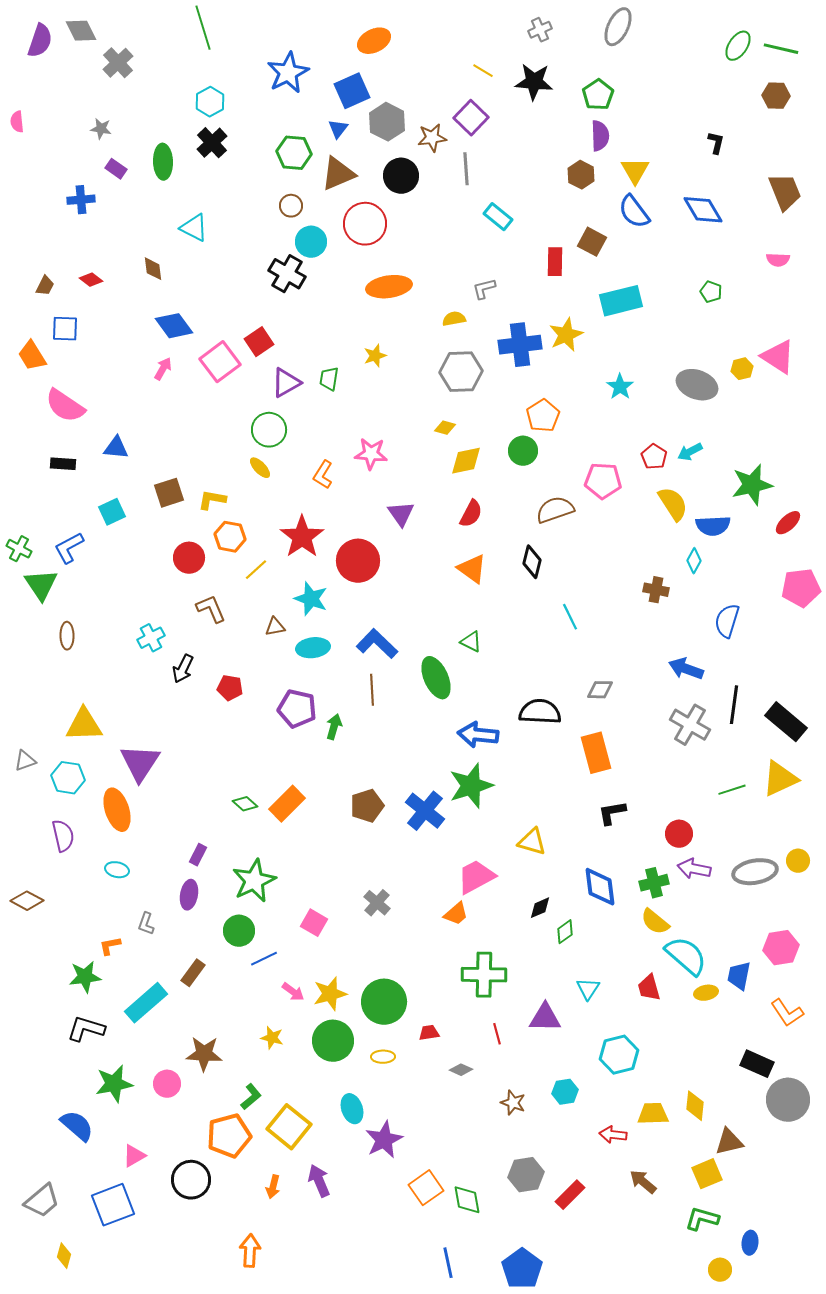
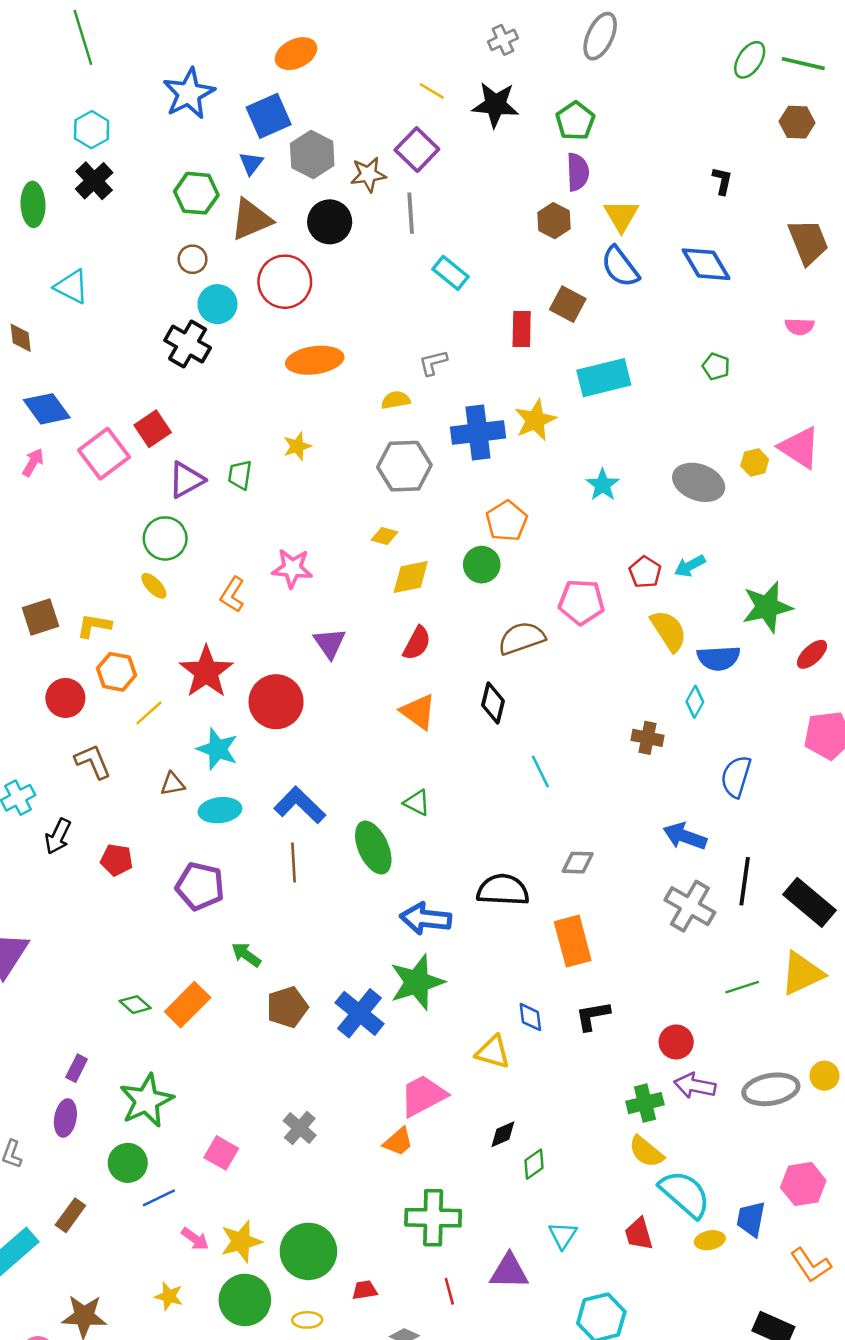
green arrow: (334, 727) -> (246, 955), moved, turned -70
blue diamond: (600, 887) -> (530, 1017), moved, size x0.6

